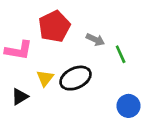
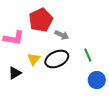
gray arrow: (95, 40) -> (62, 35), moved
green line: (121, 54) -> (88, 55), moved

